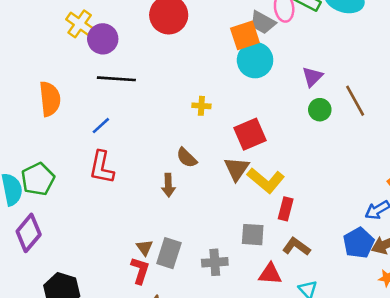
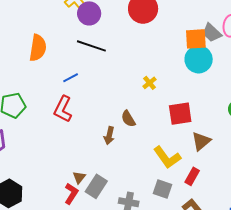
yellow cross: (201, 106) -> (150, 83), turned 32
brown triangle: (237, 169) -> (201, 141), moved
yellow L-shape: (266, 180) -> (167, 157), moved

